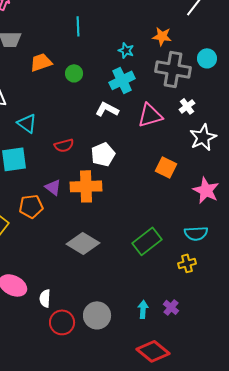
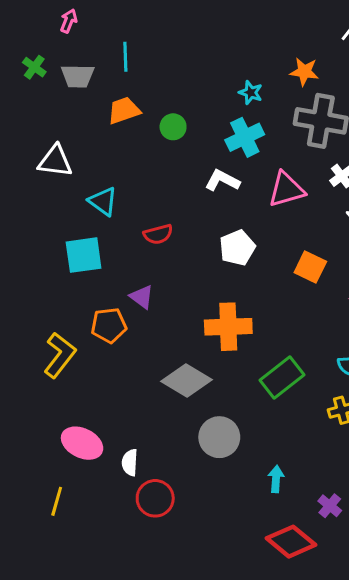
cyan line: (78, 26) -> (125, 57), moved
white pentagon: (103, 154) -> (237, 248), moved
orange cross: (86, 186) -> (228, 327), moved
purple cross: (171, 307) -> (330, 506), moved
gray circle: (97, 315) -> (219, 437), moved

